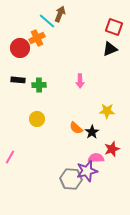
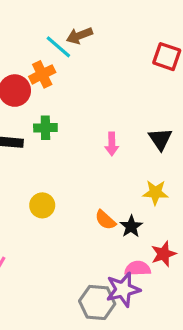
brown arrow: (60, 14) -> (79, 36), turned -133
black triangle: (110, 49) -> (160, 139), moved, turned -42
green cross: (39, 85) -> (45, 128), moved

